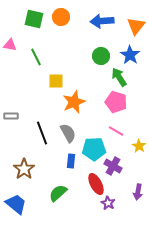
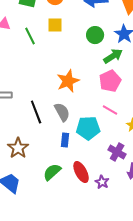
green arrow: (119, 77) -> (113, 56), turned 90
yellow square: (56, 81) -> (55, 25), moved
pink pentagon: (116, 102) -> (110, 81), turned 30
purple cross: (113, 166) -> (117, 152), moved
red ellipse: (96, 184) -> (81, 172), moved

